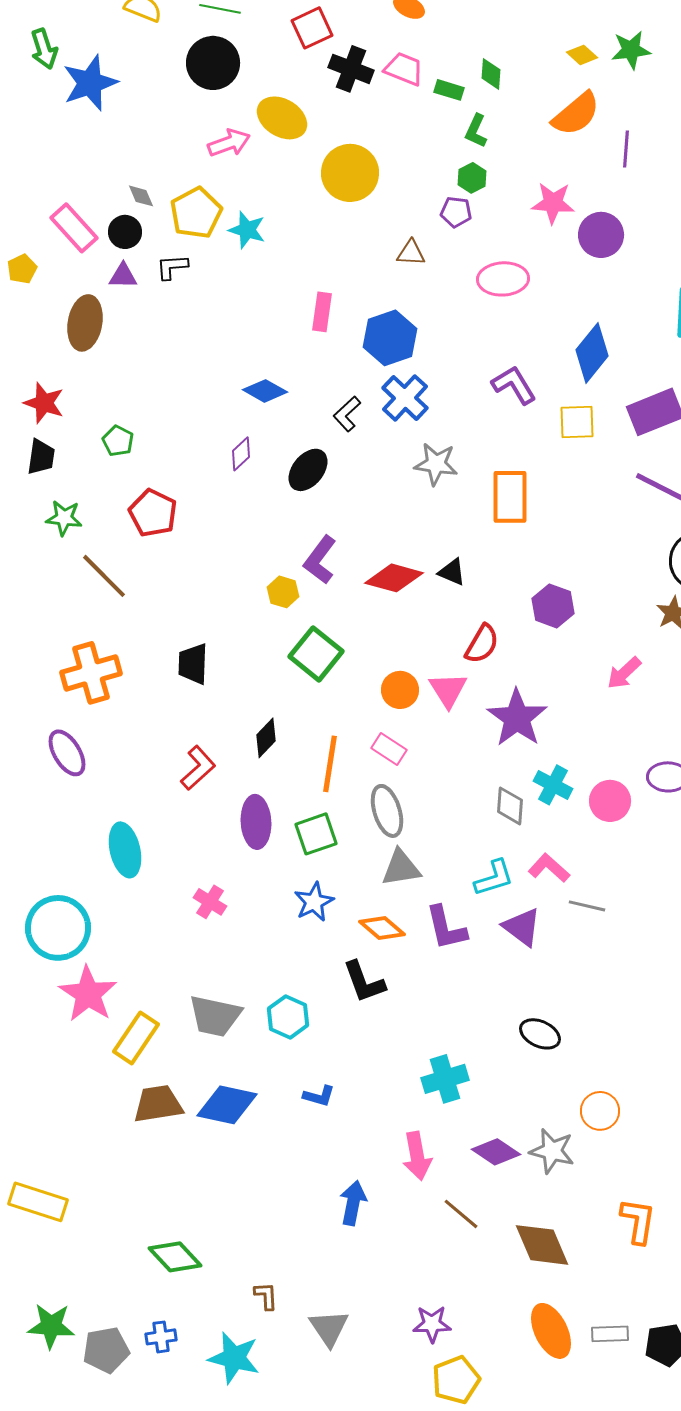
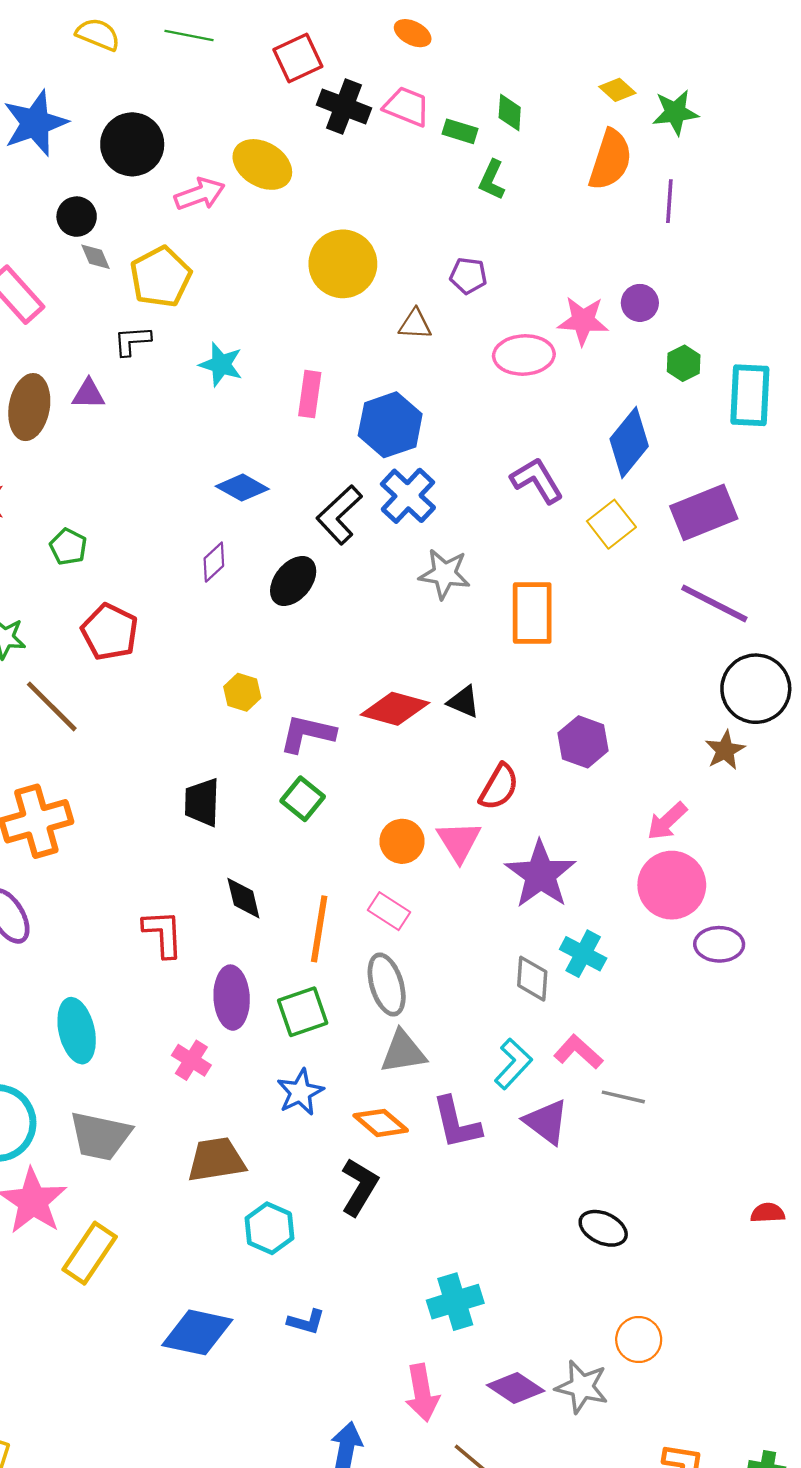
green star: (631, 50) -> (675, 112), moved
black circle: (213, 63) -> (132, 144), moved
orange semicircle: (576, 114) -> (610, 160), turned -32
yellow circle: (350, 173) -> (343, 264), moved
green hexagon: (472, 178) -> (684, 363), moved
pink star: (553, 203) -> (583, 321), moved
cyan star: (247, 230) -> (221, 364), moved
black circle: (125, 232) -> (77, 217), moved
purple circle: (601, 235) -> (640, 303), size x0.7
purple triangle: (123, 276) -> (88, 394), moved
black L-shape: (347, 414) -> (339, 515), size x1.4
yellow square: (577, 422) -> (611, 524), turned -36
purple L-shape: (320, 560) -> (307, 734), moved, turned 66
yellow hexagon: (283, 592) -> (242, 692), moved
green square: (316, 654) -> (303, 799), size x0.7
black trapezoid: (193, 664) -> (202, 802), moved
black diamond: (266, 738) -> (243, 898), turned -57
red L-shape: (198, 768) -> (163, 934), turned -51
pink circle: (610, 801) -> (672, 885), moved, size x1.4
cyan L-shape: (494, 878) -> (513, 1064), turned -30
pink cross: (210, 902) -> (191, 1060), moved
black L-shape: (364, 982) -> (359, 1187), turned -129
gray trapezoid: (215, 1016) -> (100, 1136), moved
black ellipse: (540, 1034) -> (603, 1228), moved
brown trapezoid: (158, 1104) -> (216, 1160), moved

